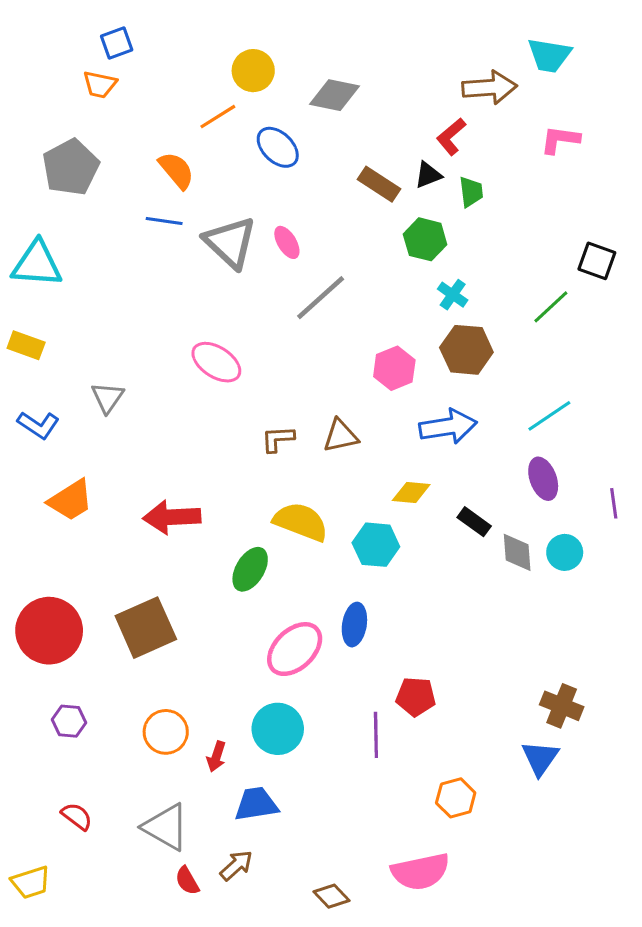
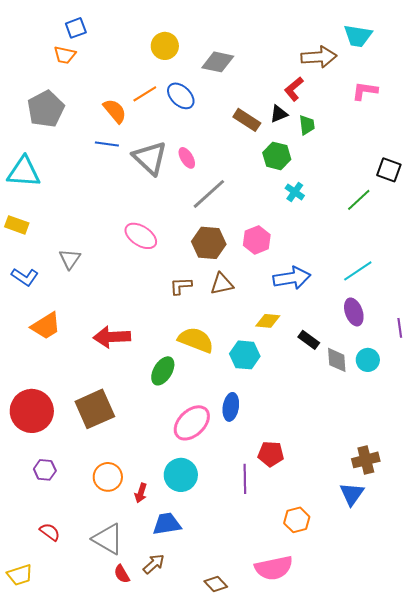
orange line: (218, 117) -> (145, 94), moved
brown hexagon: (466, 350) -> (209, 243), moved
brown cross: (562, 706) -> (366, 460), turned -36

